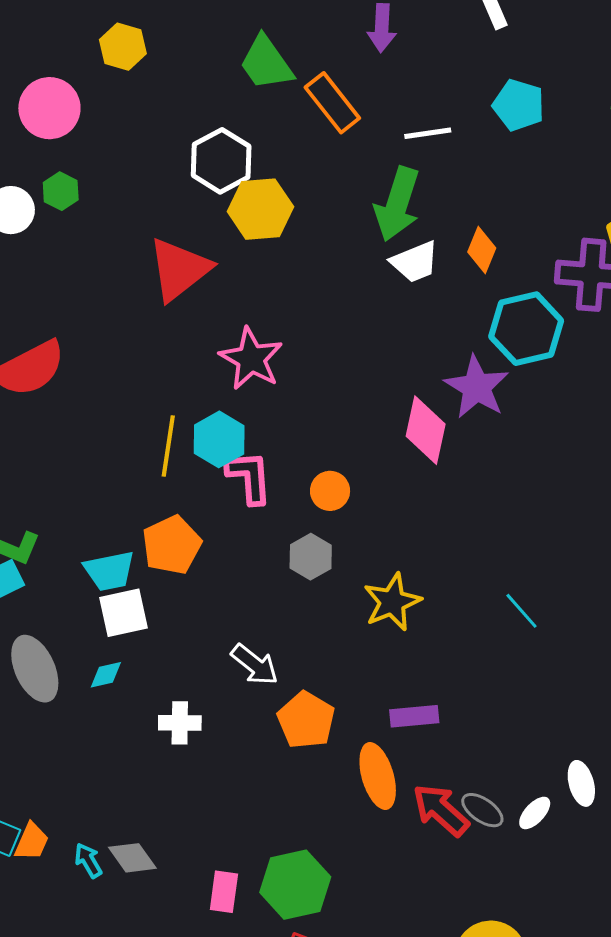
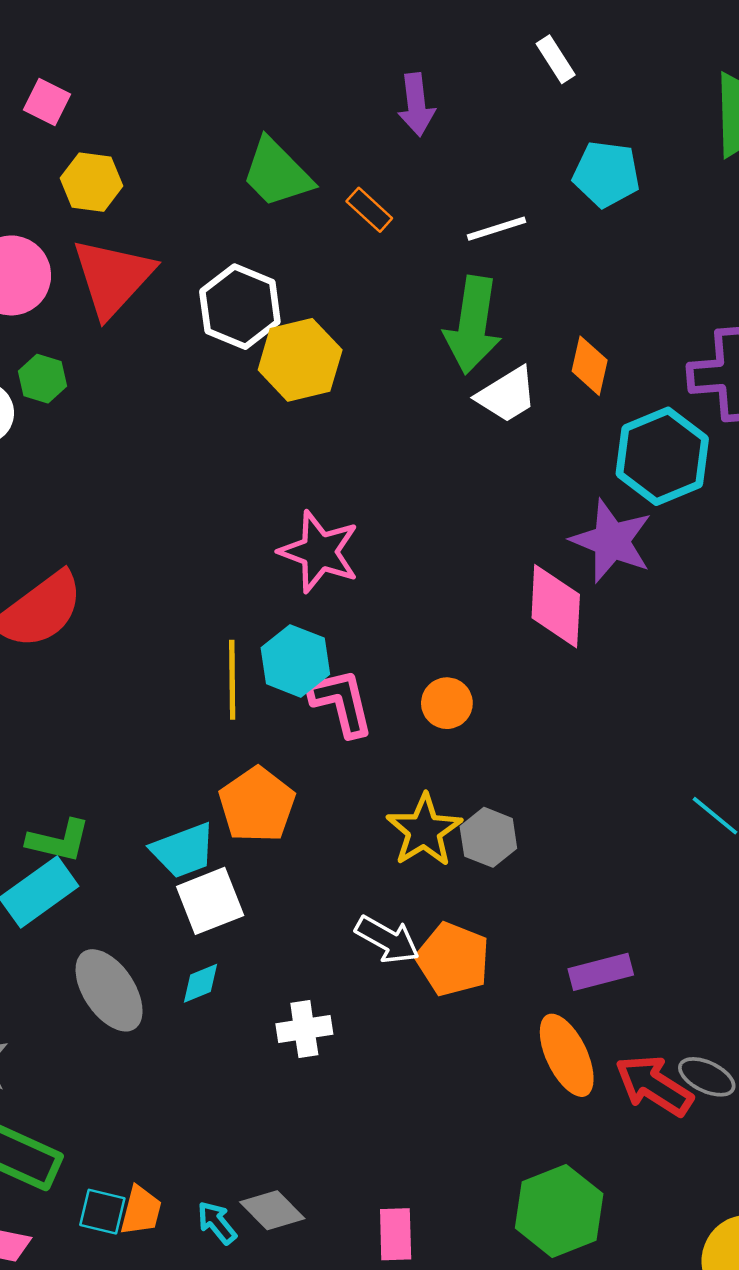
orange rectangle: (332, 103) -> (369, 210), size x0.6
red triangle: (179, 269) -> (113, 277), moved
gray hexagon: (311, 557) -> (488, 837), moved
yellow star: (392, 602) -> (424, 830), moved
orange pentagon: (306, 720) -> (453, 959), moved
green hexagon: (295, 885) -> (559, 1211), moved

